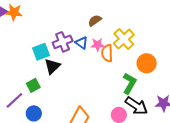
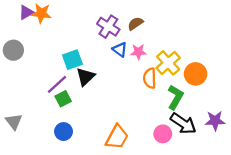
yellow cross: (124, 39) -> (168, 63), moved
purple cross: (63, 42) -> (108, 27), moved, turned -36
orange semicircle: (107, 53) -> (150, 78), moved
purple line: (14, 100) -> (57, 84), moved

